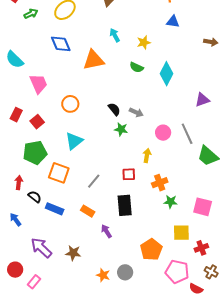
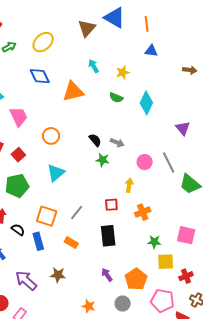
purple triangle: (202, 100) -> (183, 128), turned -49
orange square: (59, 173) -> (47, 216), moved
green star: (171, 202) -> (154, 242), moved
blue rectangle: (55, 209) -> (38, 241), turned 54
purple arrow: (106, 231) -> (107, 275), moved
brown star: (73, 253) -> (58, 275), moved
gray circle: (125, 272) -> (123, 304), moved

